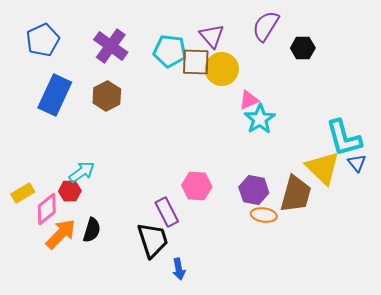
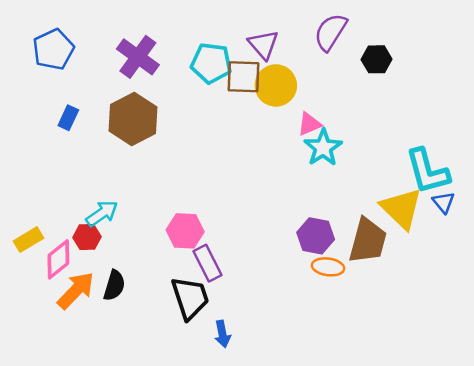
blue rectangle: (55, 95) -> (68, 118), size x0.5
brown hexagon: (107, 96) -> (133, 119), size x1.4
pink hexagon: (197, 186) -> (185, 231), moved

